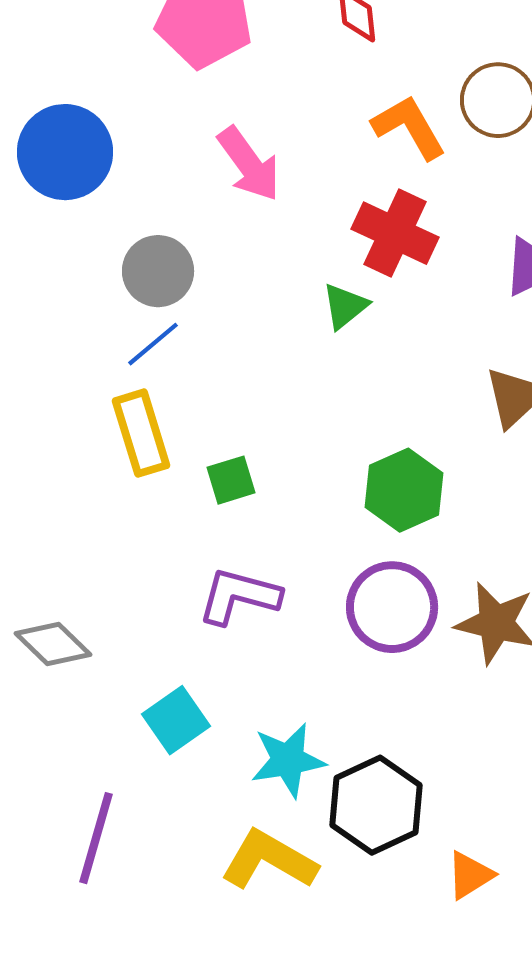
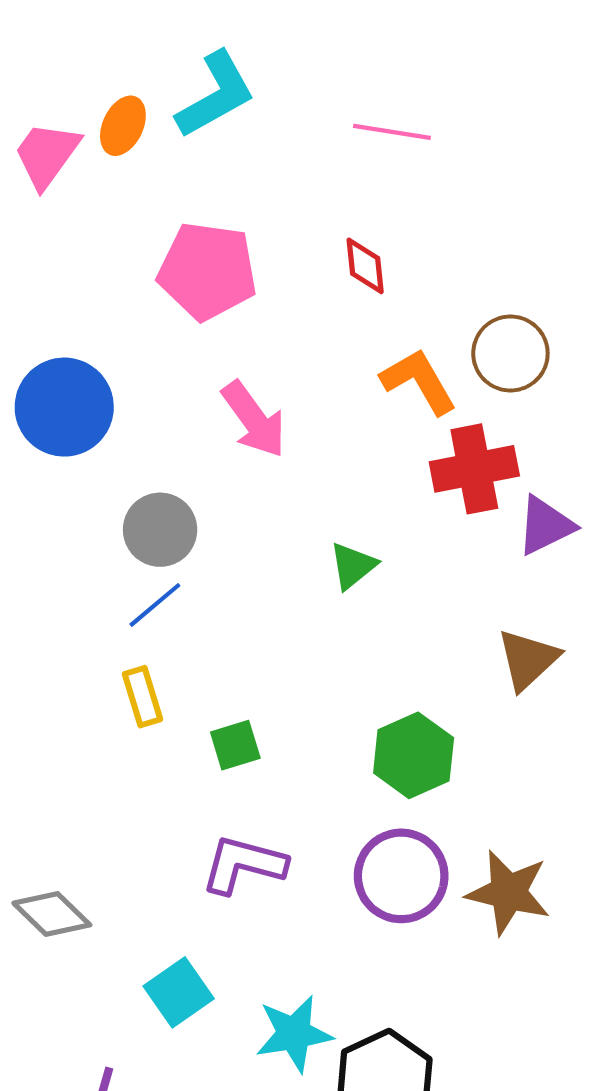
red cross: (395, 233) -> (474, 469), moved, turned -36
yellow rectangle: (141, 433) -> (143, 697), size x0.7

